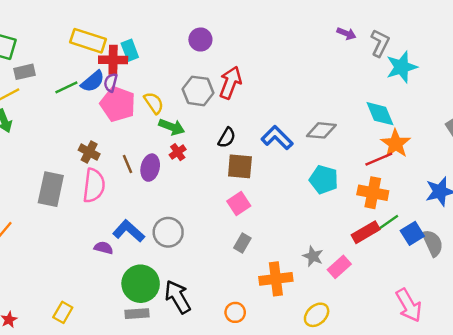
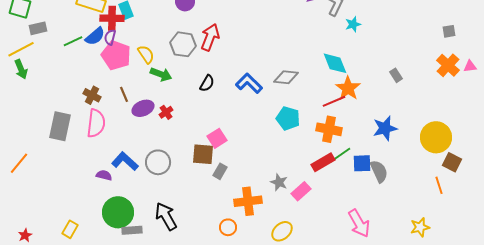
cyan star: (402, 67) -> (353, 24), size x0.6
red cross: (178, 152) -> (166, 112), moved
brown line: (127, 164) -> (124, 94), moved
brown square: (240, 166) -> (203, 154), moved
purple ellipse: (150, 168) -> (143, 108), turned 55
blue square: (412, 233) -> (362, 163), turned 30
green circle: (141, 284) -> (118, 212), moved
orange circle: (235, 312) -> (228, 227), moved

